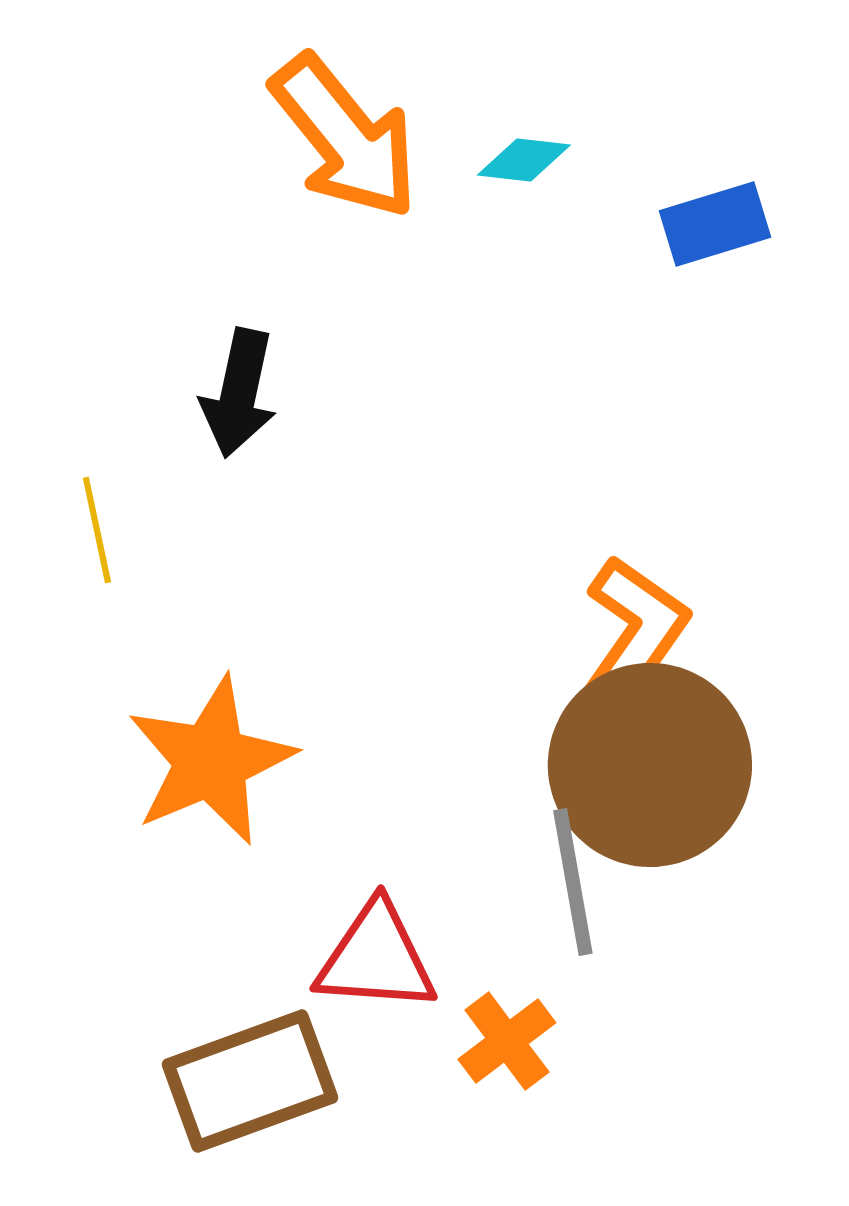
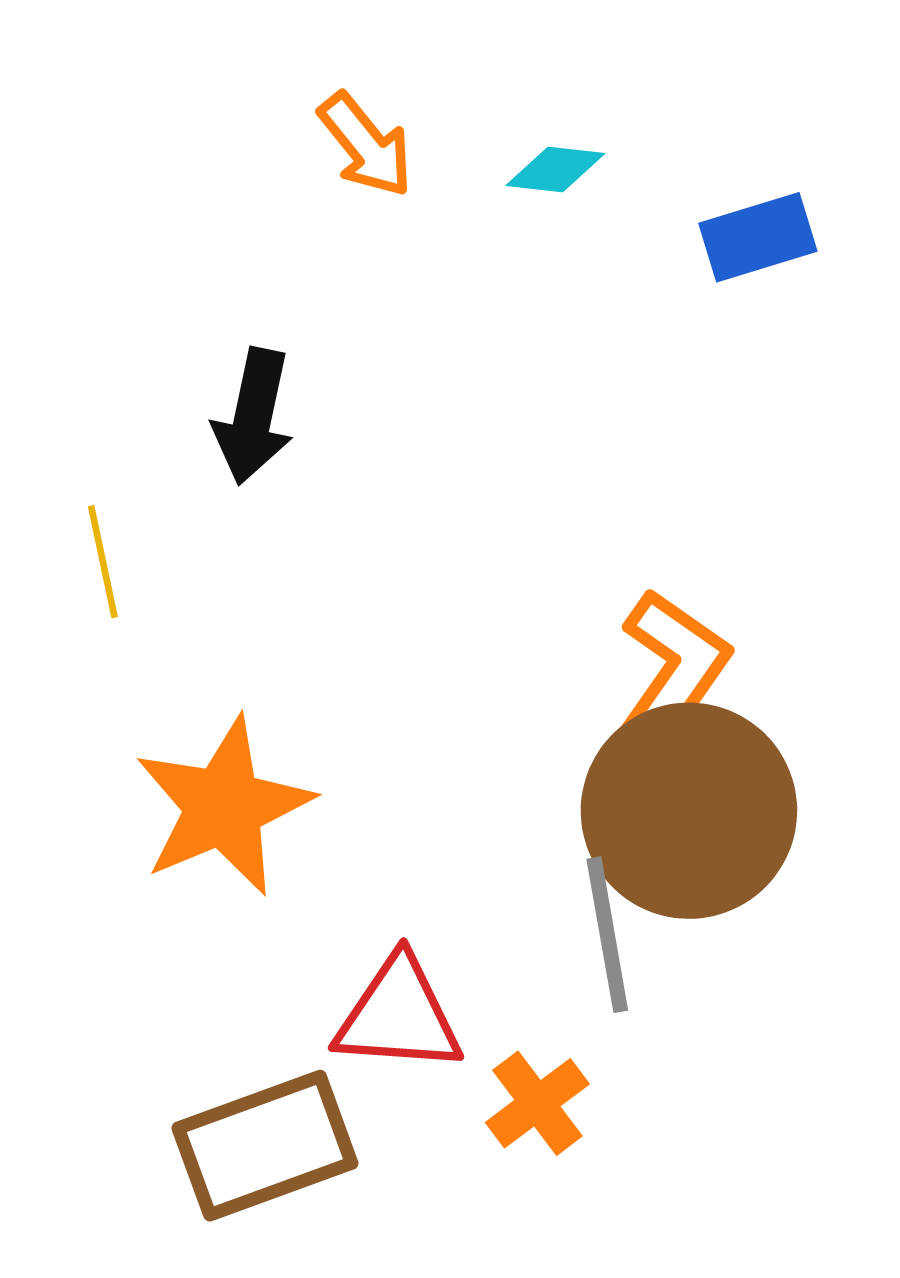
orange arrow: (345, 137) -> (366, 145), size x0.6

